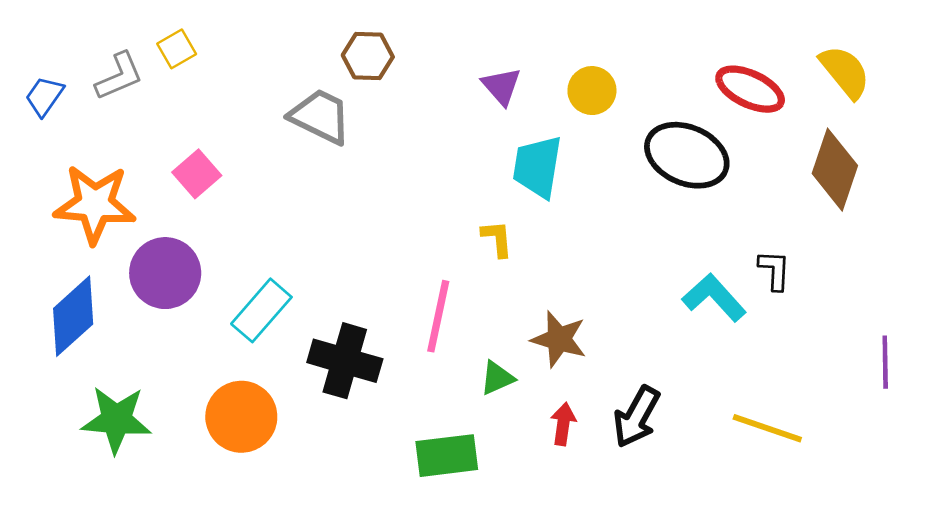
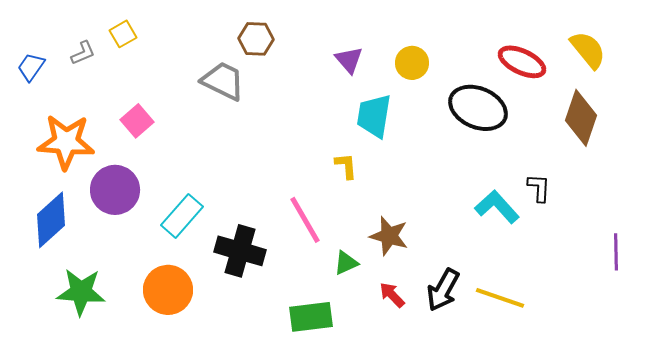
gray L-shape: (119, 76) -> (83, 53), size x0.7
pink line: (438, 316) -> (305, 220), turned -42
red arrow: (563, 424) -> (392, 295), turned -52
yellow line: (767, 428) -> (500, 298), moved

